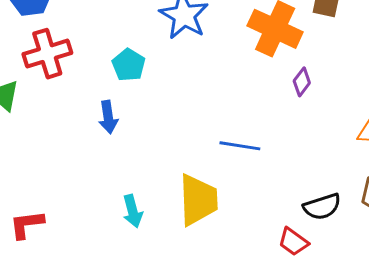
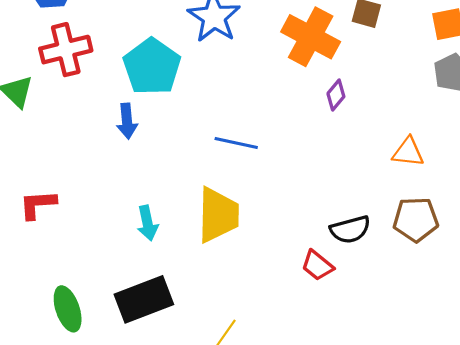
cyan pentagon: (129, 65) -> (152, 67), size x1.6
blue line: (240, 146) -> (236, 143), moved
red L-shape: (27, 224) -> (38, 204), moved

